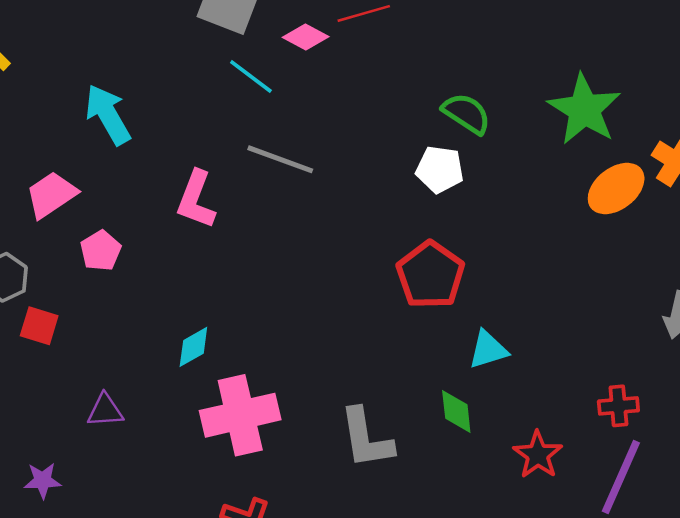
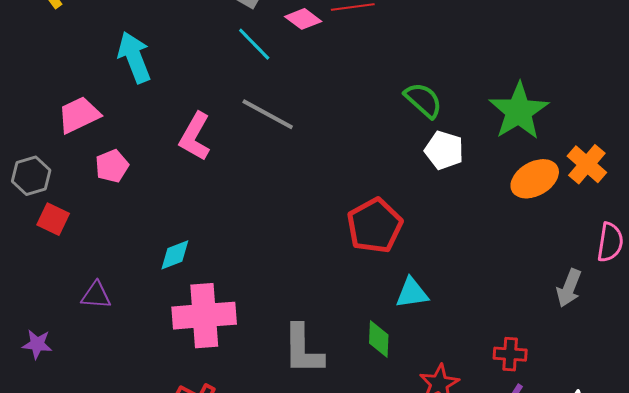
white pentagon: (440, 169) -> (444, 150), moved

